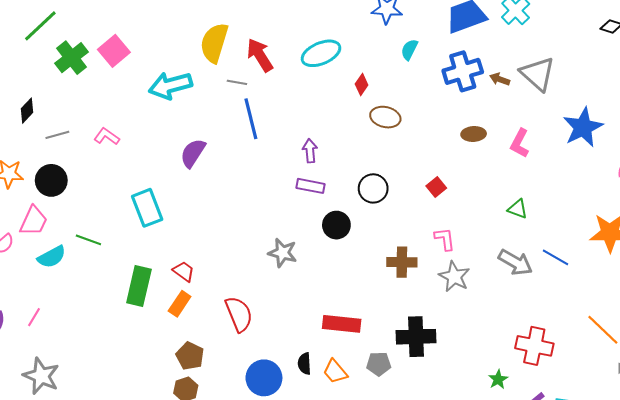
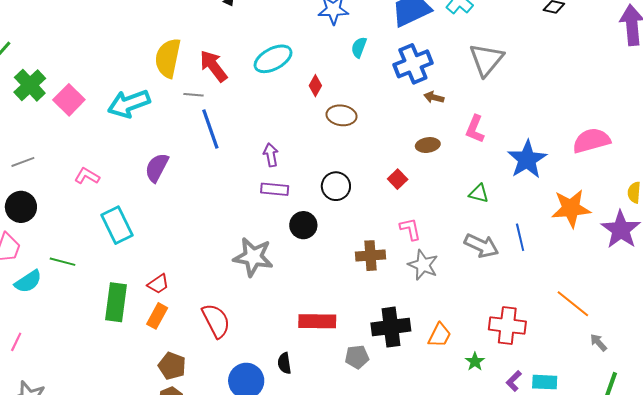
pink square: (114, 51) -> (69, 100), moved
gray triangle: (538, 74) -> (486, 60), turned 33
brown arrow: (500, 79) -> (434, 97), moved
blue star: (583, 127) -> (527, 159), moved
brown ellipse: (474, 134) -> (428, 145), moved
pink L-shape: (107, 136) -> (87, 176), moved
gray star: (283, 253) -> (253, 257), size x1.4
blue line: (555, 257) -> (520, 237), turned 52
red trapezoid: (184, 271) -> (158, 284), turned 115
orange trapezoid: (335, 371) -> (440, 335), moved, turned -108

